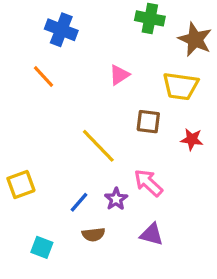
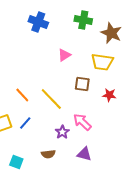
blue cross: (61, 30) -> (38, 22), moved
orange line: (44, 76) -> (22, 95), moved
blue line: (79, 202) -> (25, 123), moved

